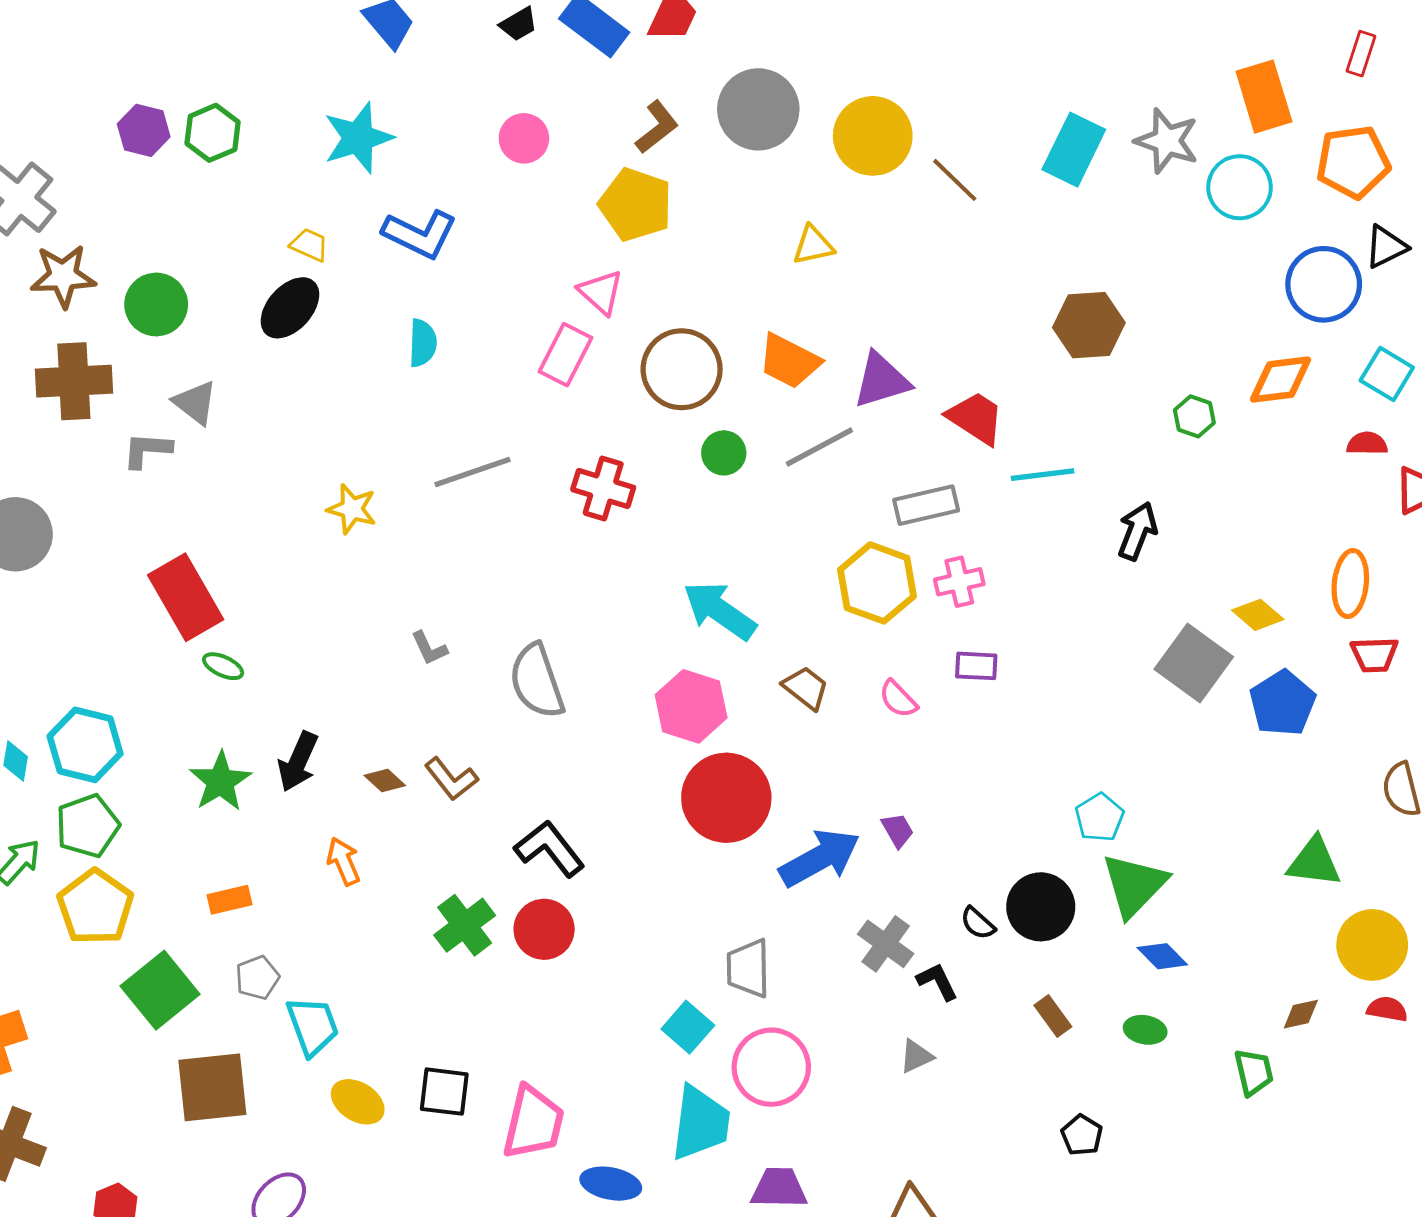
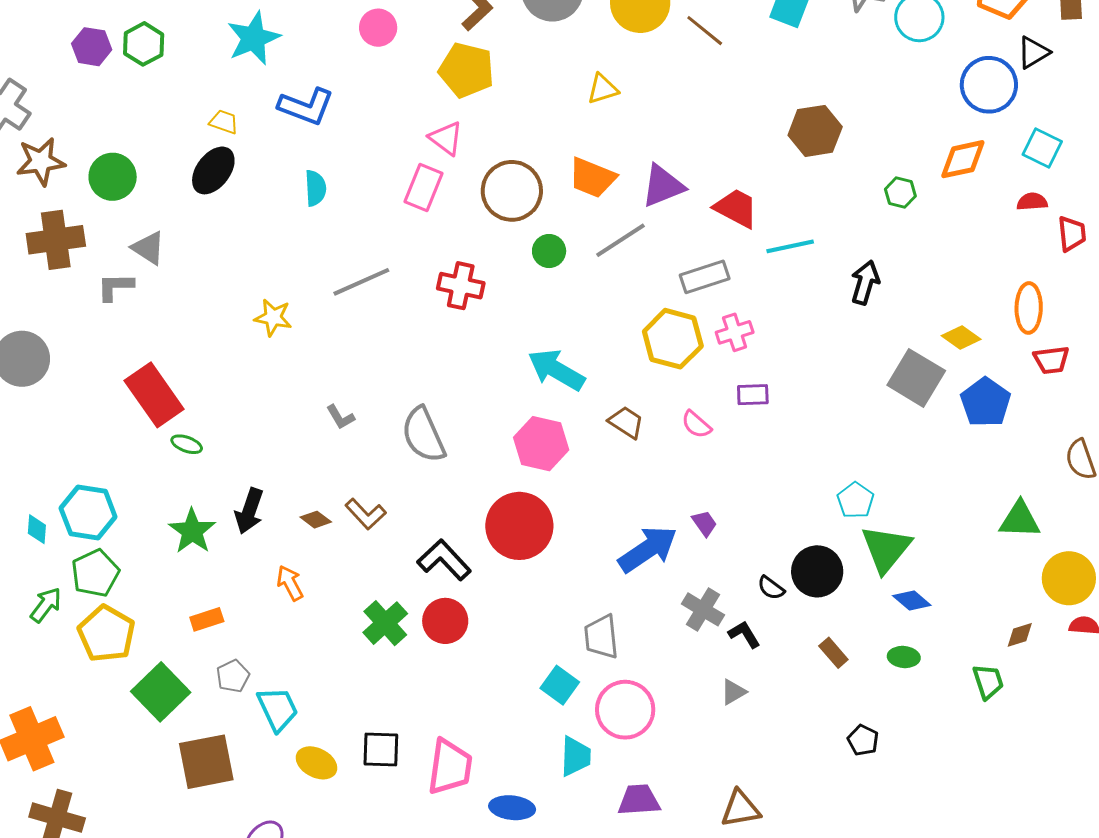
red circle: (726, 798) -> (519, 526), moved
cyan trapezoid: (700, 1123) -> (576, 756), size x0.7

